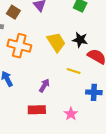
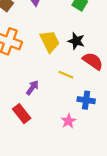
red rectangle: (37, 110) -> (22, 114), turned 48
pink star: (71, 114) -> (68, 121), moved

